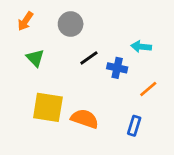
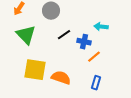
green triangle: (35, 58) -> (26, 35), size x1.5
orange line: (148, 89) -> (94, 57), moved

